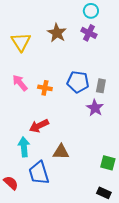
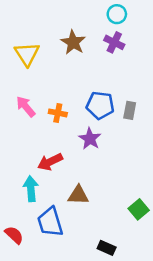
purple star: (95, 108) -> (90, 139), moved
green square: (108, 163) -> (139, 209), turned 35
black rectangle: (104, 193) -> (107, 248), moved

